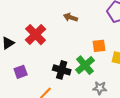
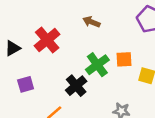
green cross: (85, 65) -> (97, 65), moved
black cross: (62, 70) -> (76, 86), turned 30

